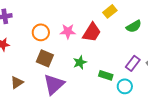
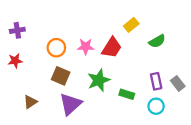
green star: (80, 62) -> (99, 80), size x1.5
purple rectangle: (133, 63) -> (156, 81), turned -49
cyan circle: (125, 86) -> (156, 106), moved

